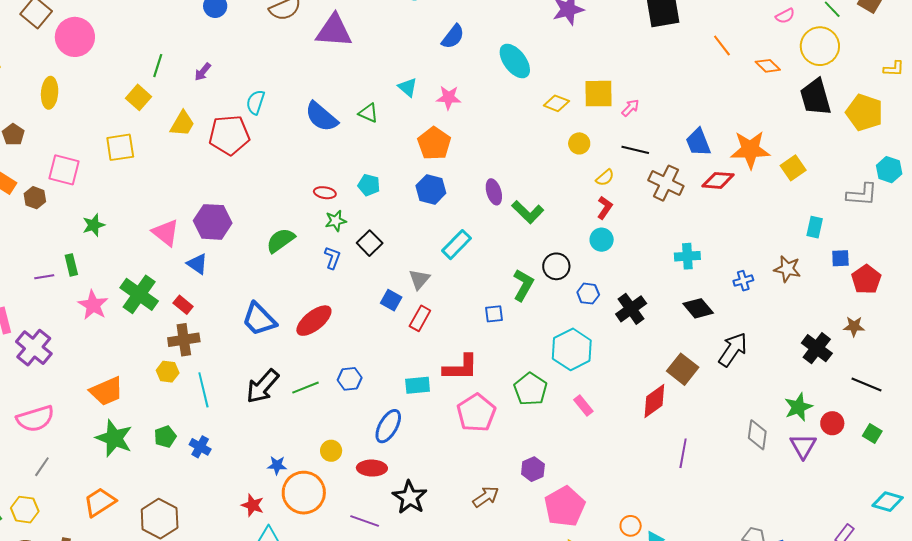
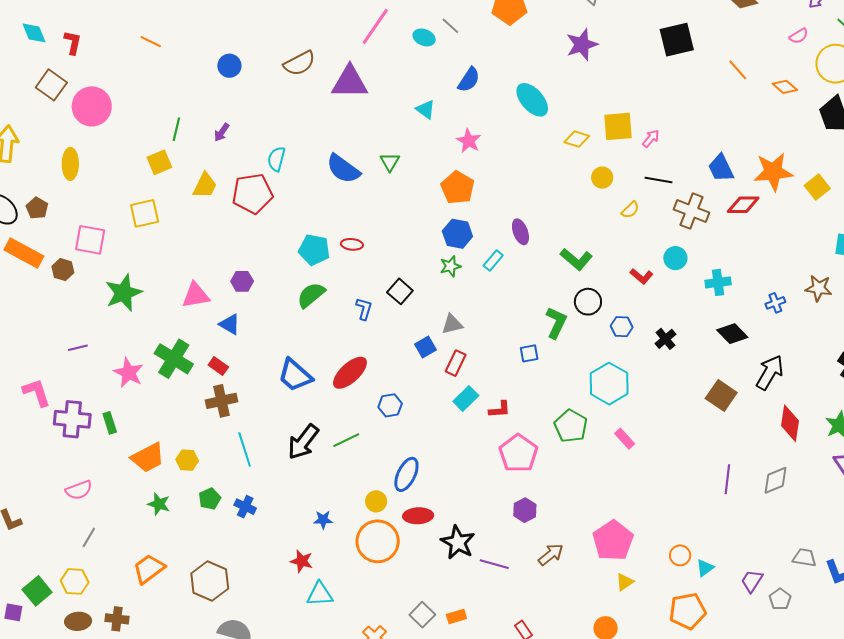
cyan triangle: (408, 87) -> (426, 109), moved
yellow square: (139, 97) -> (159, 162), turned 30
pink star: (449, 98) -> (469, 141), turned 30
green triangle: (368, 113) -> (390, 162), turned 40
cyan pentagon: (369, 185) -> (314, 250), moved, size x1.4
red L-shape: (605, 208) -> (641, 276), moved, turned 100
green L-shape: (528, 212) -> (576, 259), moved
green star: (336, 221) -> (450, 266), moved
purple hexagon: (213, 222) -> (242, 281), size x0.6
green star: (94, 225) -> (124, 293), size x1.6
pink triangle: (166, 233) -> (196, 295), turned -44
cyan circle: (602, 240) -> (675, 258), moved
cyan rectangle: (457, 245) -> (493, 261), moved, size x0.7
green rectangle: (71, 265) -> (110, 423), moved
gray triangle: (419, 279) -> (452, 324), turned 40
blue square: (391, 300) -> (426, 347), turned 35
black cross: (631, 309) -> (665, 339), size x0.7
purple cross: (34, 348) -> (72, 419), turned -30
red L-shape: (461, 368) -> (500, 409), size x0.6
yellow hexagon: (168, 372) -> (187, 460), moved
blue hexagon: (350, 379) -> (390, 405), moved
cyan rectangle: (418, 385) -> (466, 399), moved, turned -35
red diamond: (654, 401) -> (790, 423), moved, turned -42
pink semicircle: (35, 419) -> (79, 490), size x0.7
blue ellipse: (388, 426) -> (406, 474), moved
gray diamond: (757, 435) -> (776, 480), moved, turned 64
green star: (114, 438) -> (159, 504), size x0.6
purple hexagon: (533, 469) -> (525, 510), moved
orange circle: (304, 493) -> (378, 541), moved
brown arrow: (486, 497) -> (551, 555), moved
purple line: (365, 521) -> (494, 564), moved

